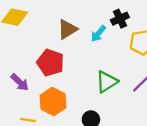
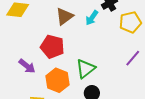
green triangle: (107, 82) -> (86, 69), moved

